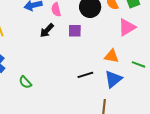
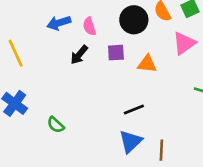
orange triangle: (112, 56) -> (147, 64), moved
blue triangle: (113, 79) -> (131, 141), moved

